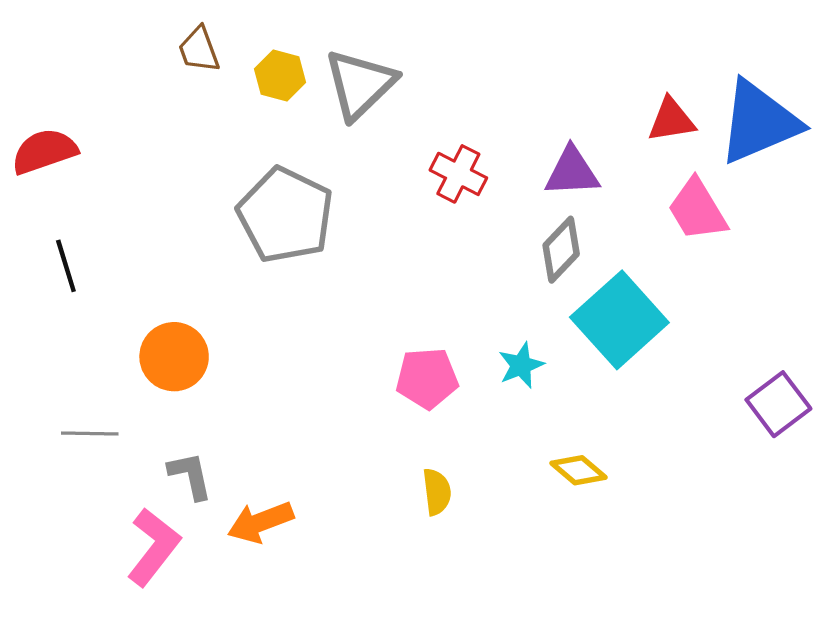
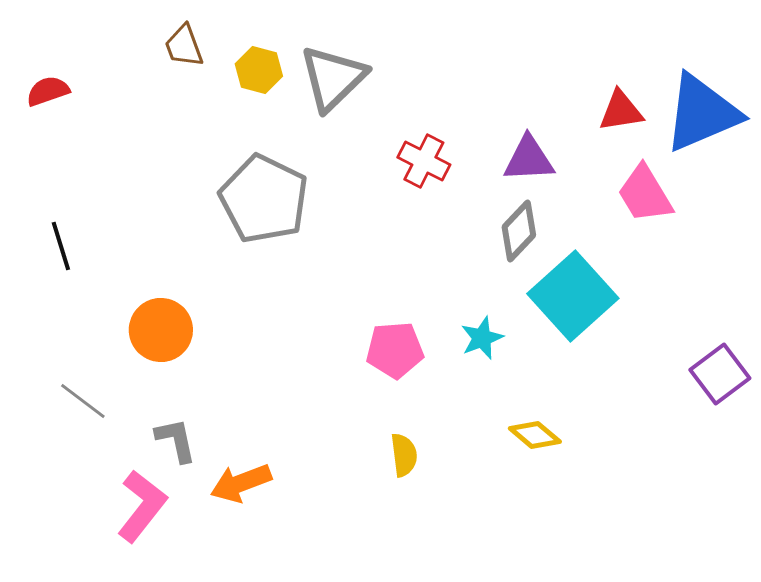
red semicircle: (44, 151) -> (48, 91), moved, size x0.7
gray line: (90, 433) -> (83, 401), turned 36

